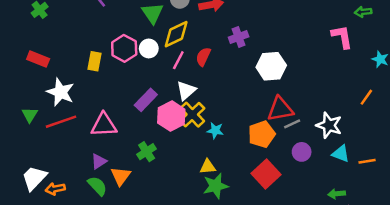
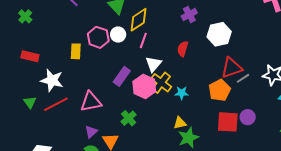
red semicircle: (203, 57) -> (183, 49), moved
purple circle: (302, 152) -> (248, 117), moved
red square: (266, 174) -> (228, 122), turned -35

